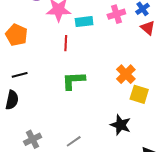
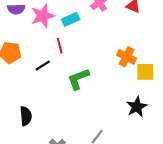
black line: (20, 75) -> (43, 66), moved
black star: (121, 125) -> (137, 107), turned -30

